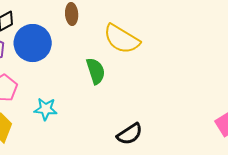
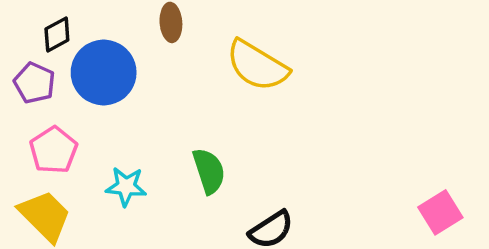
green semicircle: (96, 71) -> (209, 171), moved

